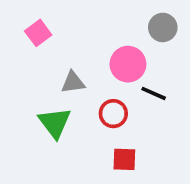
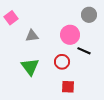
pink square: (38, 33) -> (11, 18), moved
gray triangle: (73, 82) -> (32, 36), moved

